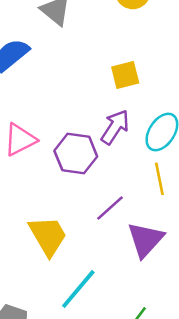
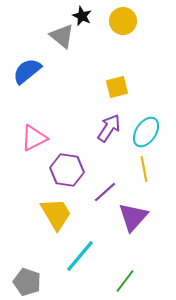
purple hexagon: (76, 154) -> (67, 170), moved

